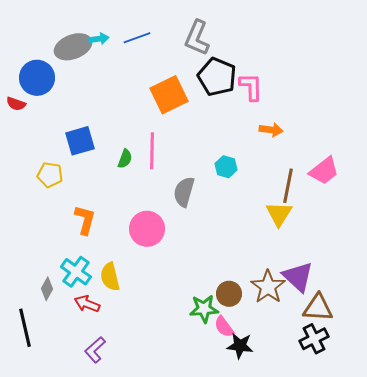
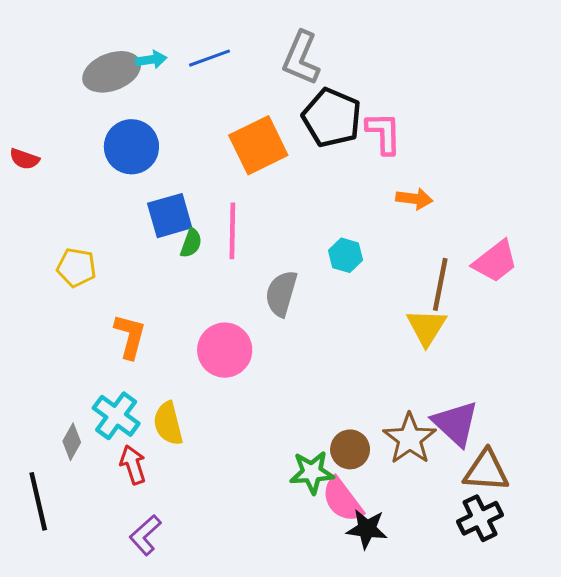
blue circle: (37, 78) -> (131, 147), moved
blue square: (80, 141) -> (170, 216), moved
red arrow: (87, 304) -> (133, 465), turned 50
pink semicircle: (224, 327) -> (342, 500), size x1.4

